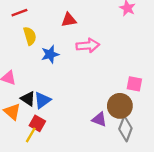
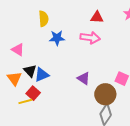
red triangle: (69, 20) -> (97, 17), moved
purple triangle: (99, 119) -> (84, 78), moved
yellow line: (31, 135) -> (25, 101), turned 32

